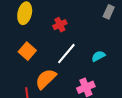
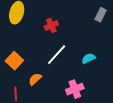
orange square: (27, 51) -> (14, 61), moved
orange semicircle: (46, 79) -> (35, 79), size x0.6

